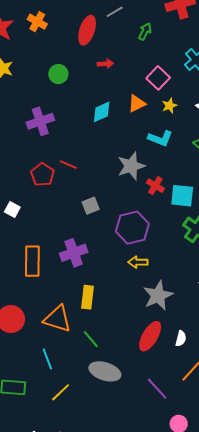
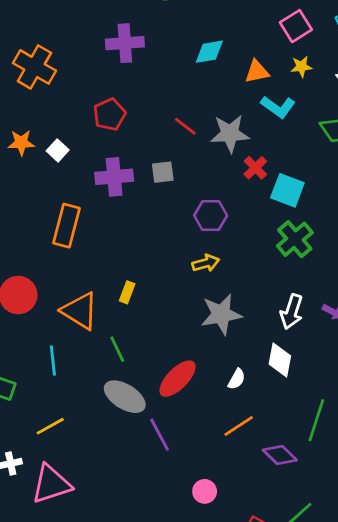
orange triangle: (137, 104) -> (257, 72), moved
red line: (68, 165) -> (185, 126), moved
purple hexagon: (132, 228) -> (211, 216), size x0.7
purple cross: (74, 253) -> (114, 177), moved
yellow arrow: (138, 262) -> (206, 263), turned 150
yellow rectangle: (87, 297) -> (127, 292), size x0.7
red ellipse: (150, 336) -> (178, 379), moved
purple line: (157, 389) -> (159, 435), moved
yellow line: (61, 392) -> (50, 426), moved

